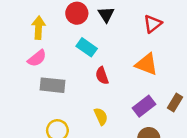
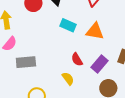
cyan rectangle: (87, 47) -> (68, 25), moved
red semicircle: (102, 76) -> (77, 59), moved

